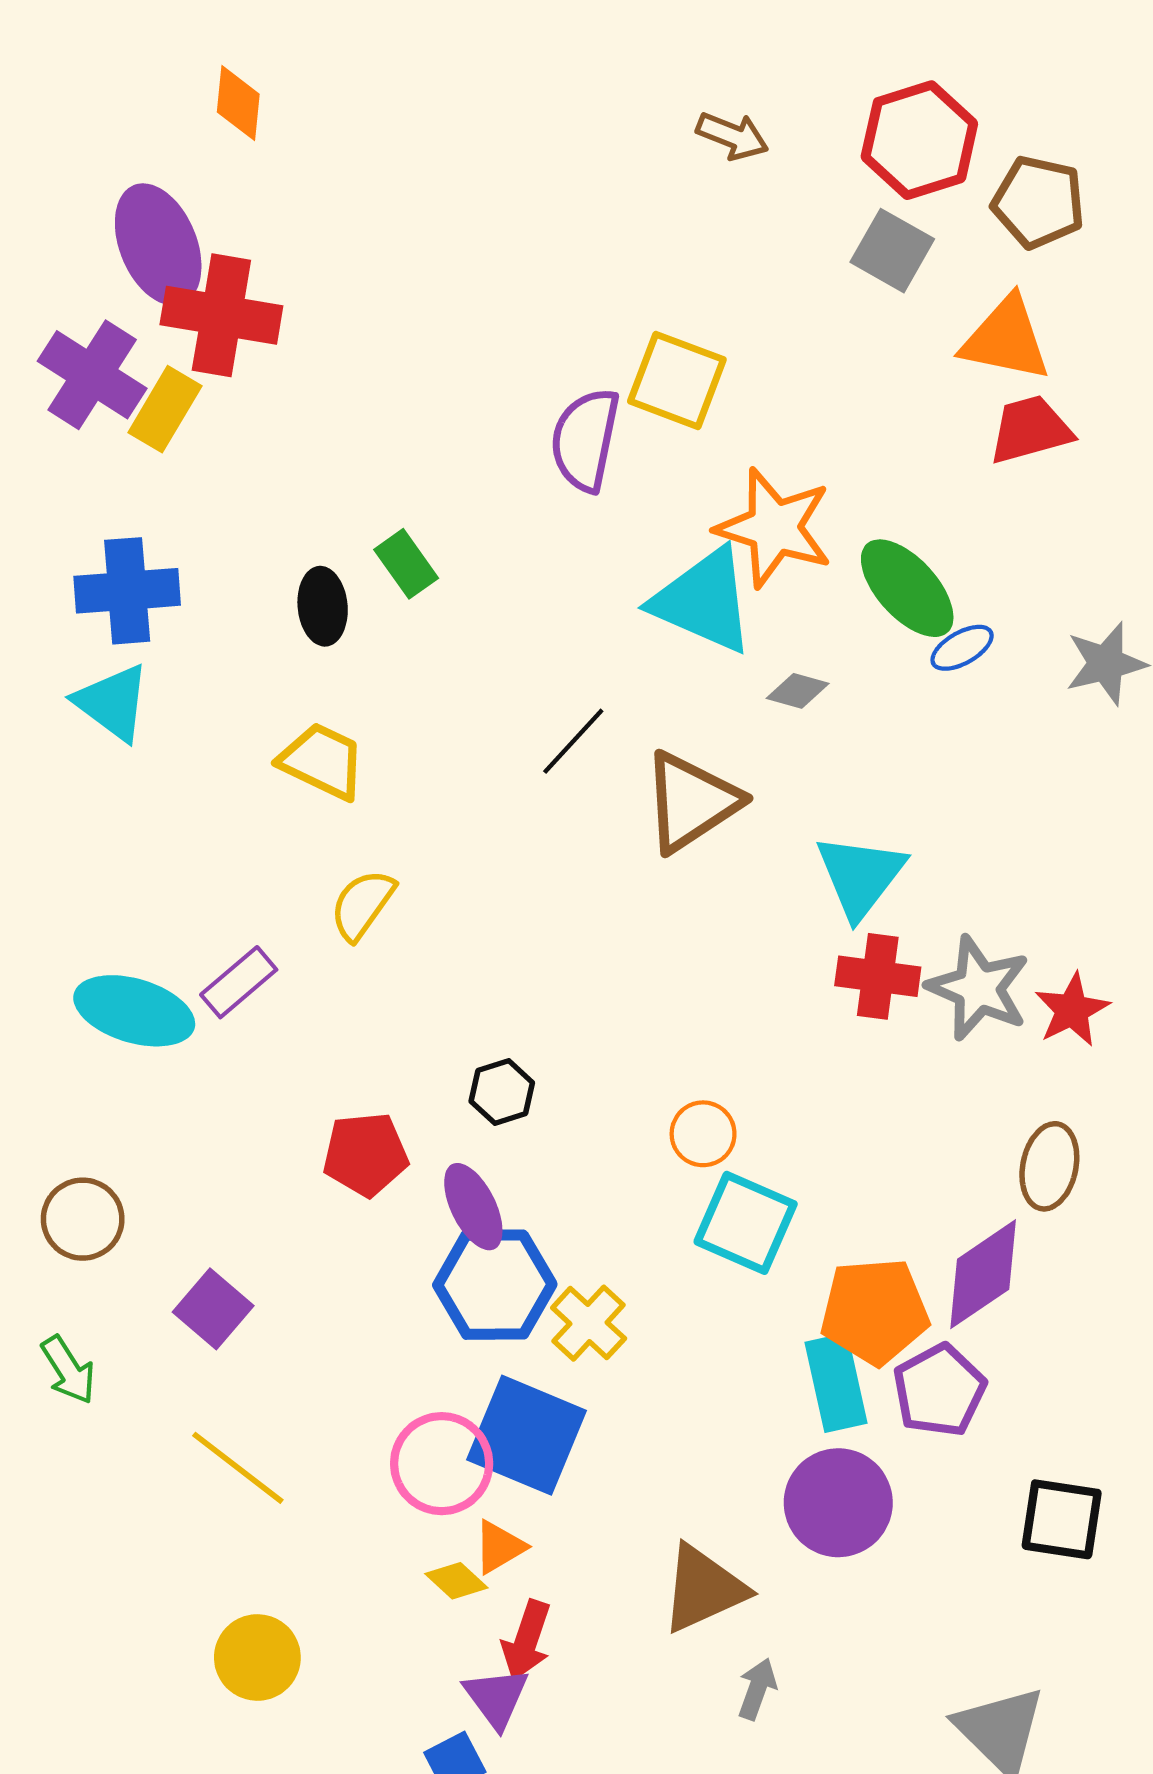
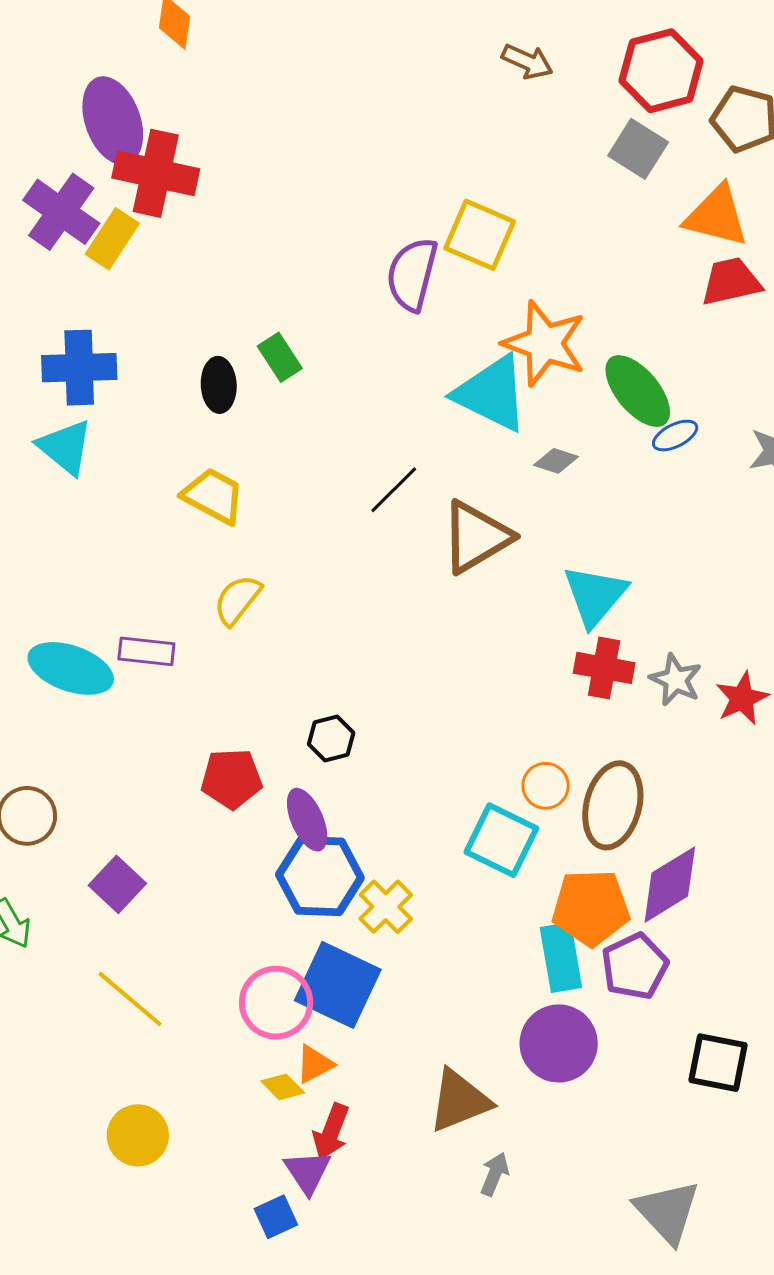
purple rectangle: (239, 982) -> (146, 651), turned 44
gray star: (978, 988) -> (676, 680), size x0.7
orange circle: (703, 1134) -> (546, 786), moved
brown ellipse: (1049, 1166) -> (613, 805), moved, size x1.4

